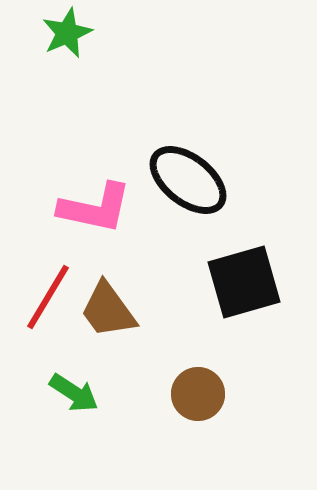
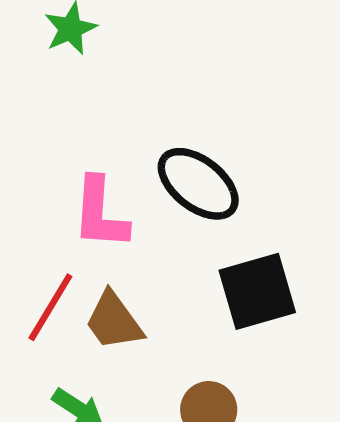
pink L-shape: (95, 208) -> (100, 213), turned 82

